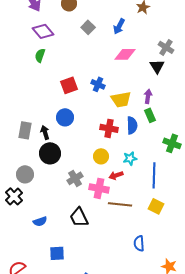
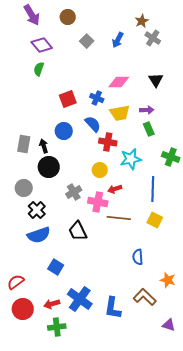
gray cross: (166, 47) -> (153, 38), moved
pink diamond: (125, 54) -> (119, 82), moved
purple arrow: (148, 96) -> (147, 110), turned 80
blue semicircle: (132, 125) -> (93, 124), moved, turned -42
cyan star: (130, 158) -> (131, 159), moved, size x1.5
black cross: (14, 196) -> (37, 210), moved
blue semicircle: (40, 221) -> (39, 235), size x1.6
blue square: (57, 253) -> (56, 267), turned 35

